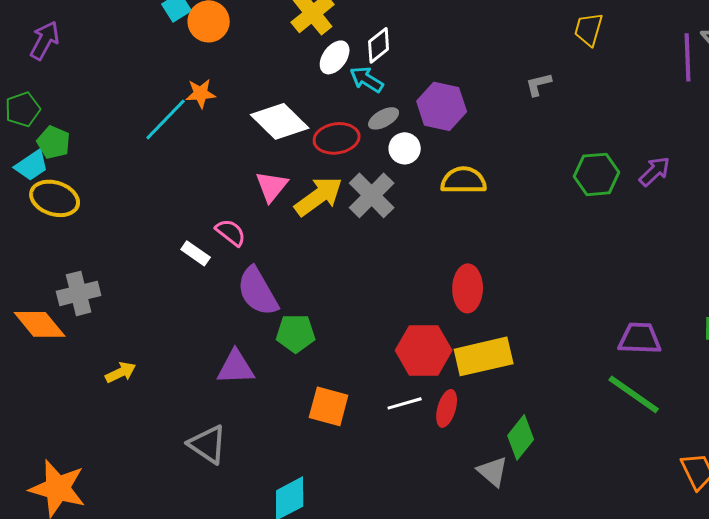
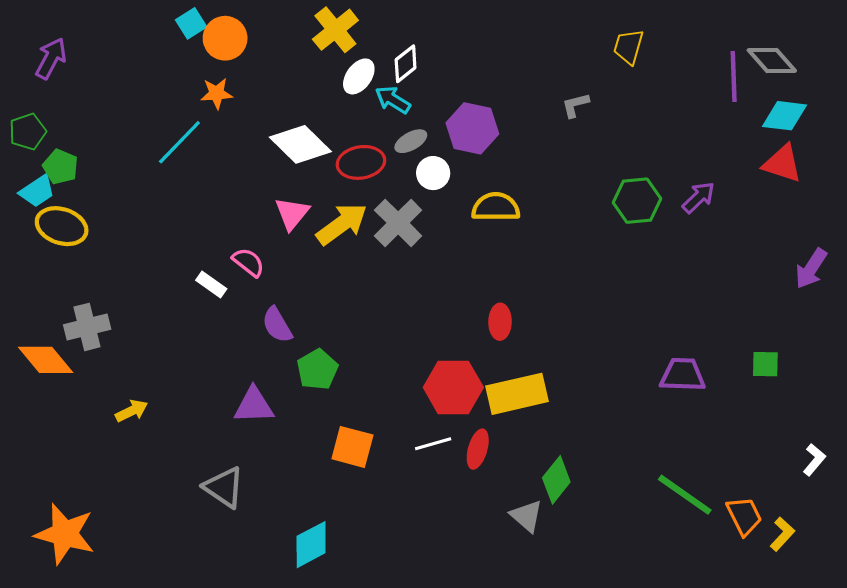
orange star: (201, 93) -> (217, 93), moved
red ellipse: (468, 288) -> (500, 322), size x0.7
purple semicircle: (258, 291) -> (277, 325), size x0.7
green pentagon: (296, 333) -> (317, 369), turned -30
green line: (634, 394) -> (685, 495), moved

